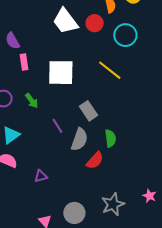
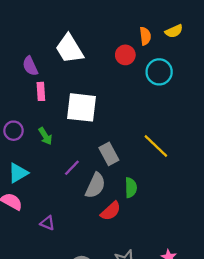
white trapezoid: (65, 21) -> (69, 49), moved
yellow line: (110, 70) -> (156, 146), moved
purple line: (57, 126) -> (72, 168), turned 70
purple triangle: (41, 176) -> (47, 223), turned 32

